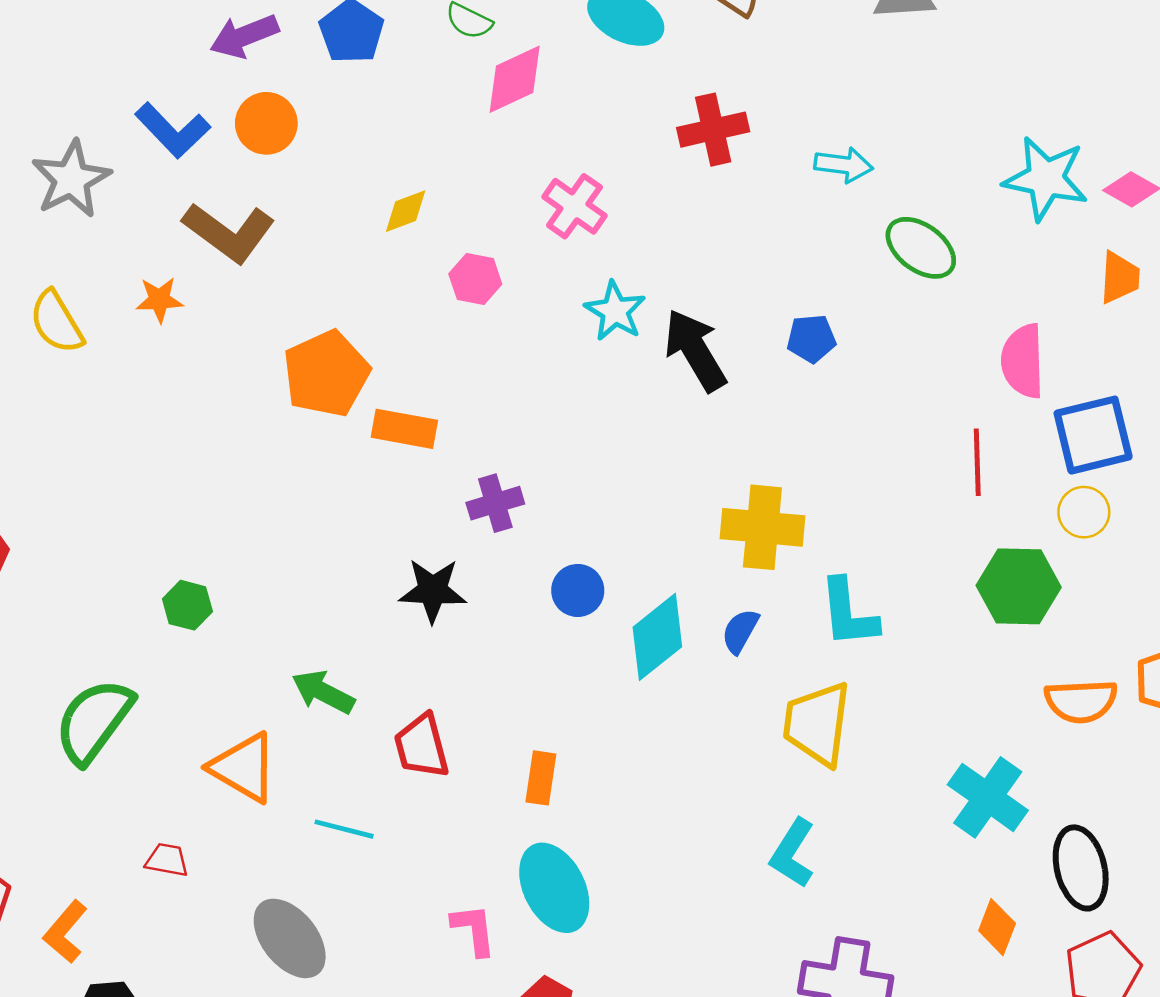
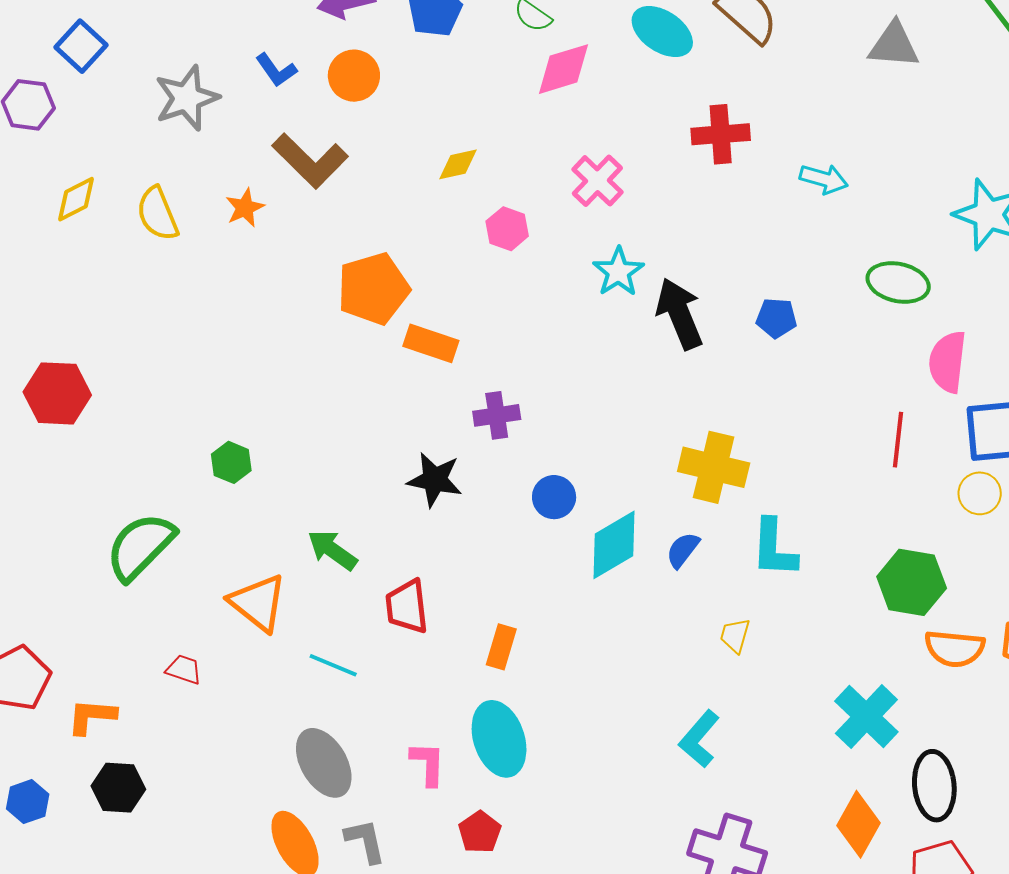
blue L-shape: (173, 130) -> (276, 70), size x0.7
green ellipse: (921, 248) -> (898, 282), moved, turned -32
orange star: (159, 300) -> (245, 208), turned -30
green hexagon: (1019, 586) -> (912, 582), moved
yellow trapezoid: (817, 724) -> (735, 635), size x0.5
orange diamond: (997, 927) -> (858, 824), size x1.4
orange L-shape: (65, 932) -> (92, 716), turned 46
gray ellipse: (290, 938) -> (324, 763), moved

